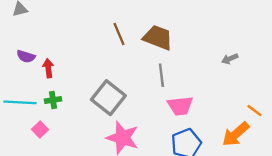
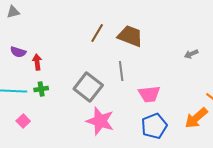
brown line: (119, 34) -> (97, 33), turned 54
gray line: (161, 75) -> (121, 71), moved
pink square: (40, 129) -> (23, 121), moved

